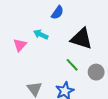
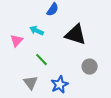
green line: (72, 65) -> (42, 60), moved

